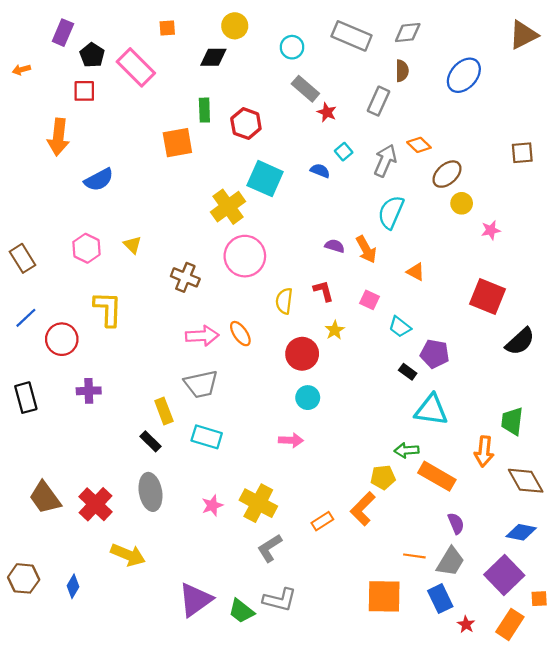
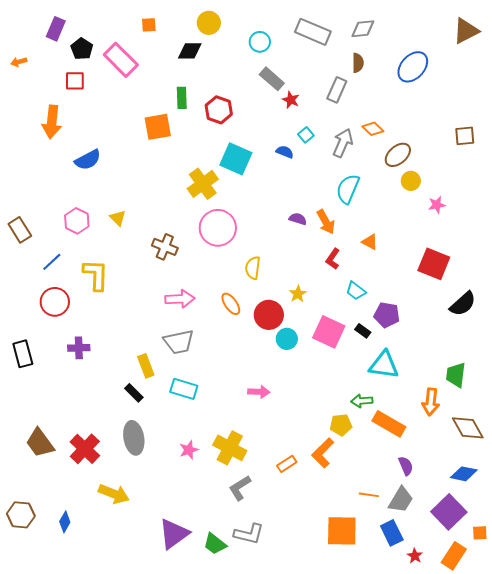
red L-shape: (323, 291) -> (333, 259), moved, turned -130
pink square: (370, 300) -> (329, 332), moved, size x1.8
blue line: (26, 318) -> (52, 262), moved
orange ellipse: (240, 334) -> (231, 304), moved
cyan circle: (308, 398) -> (287, 339), moved

